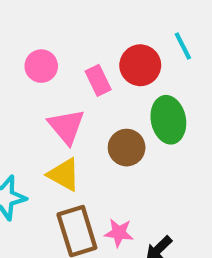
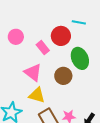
cyan line: (183, 46) -> (79, 22), turned -40
pink circle: (41, 66) -> (16, 37), moved

